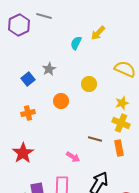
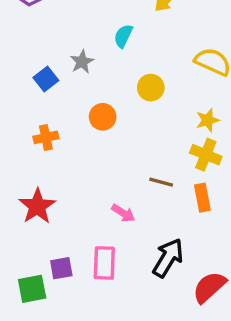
cyan semicircle: (76, 43) -> (123, 36), moved

